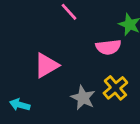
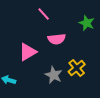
pink semicircle: (108, 47) -> (57, 39), moved

